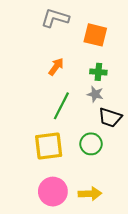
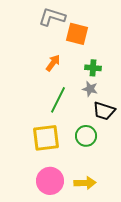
orange square: (95, 35) -> (77, 34), moved

